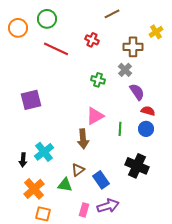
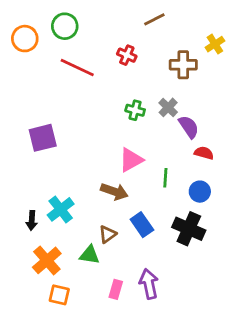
gray cross: (125, 70) -> (168, 107), moved
blue circle: (146, 129) -> (200, 192), moved
brown arrow: (83, 139) -> (114, 192), turned -66
blue rectangle: (101, 180) -> (142, 225), moved
purple arrow: (108, 206) -> (149, 284), turned -85

